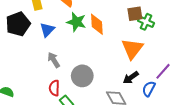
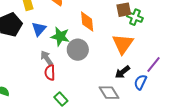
green star: (76, 22) -> (60, 37), moved
gray circle: (82, 76) -> (78, 50), moved
red semicircle: (54, 88) -> (50, 73), moved

